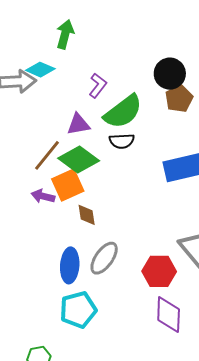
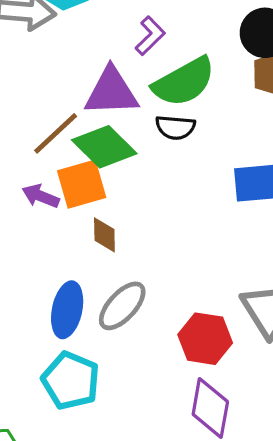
purple triangle: (78, 124) -> (111, 92), size x1.5
cyan pentagon: (78, 310) -> (71, 381), turned 30

